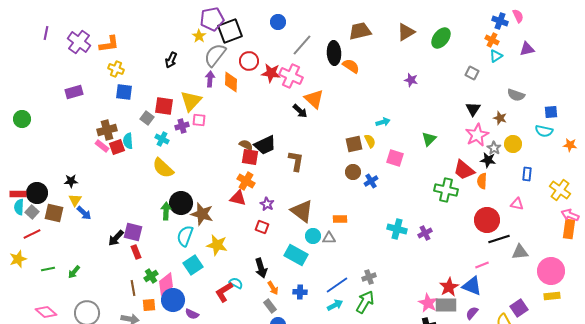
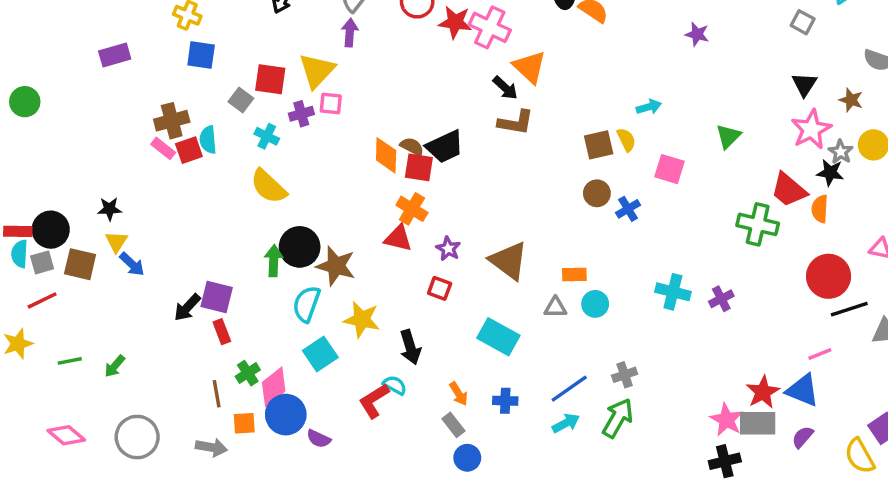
orange diamond: (231, 82) -> (386, 155), moved
brown L-shape: (296, 161) -> (516, 122), moved, turned 90
gray square: (32, 212) -> (42, 262), turned 32
cyan circle: (313, 236) -> (595, 304), moved
black arrow: (261, 268) -> (410, 347), moved

